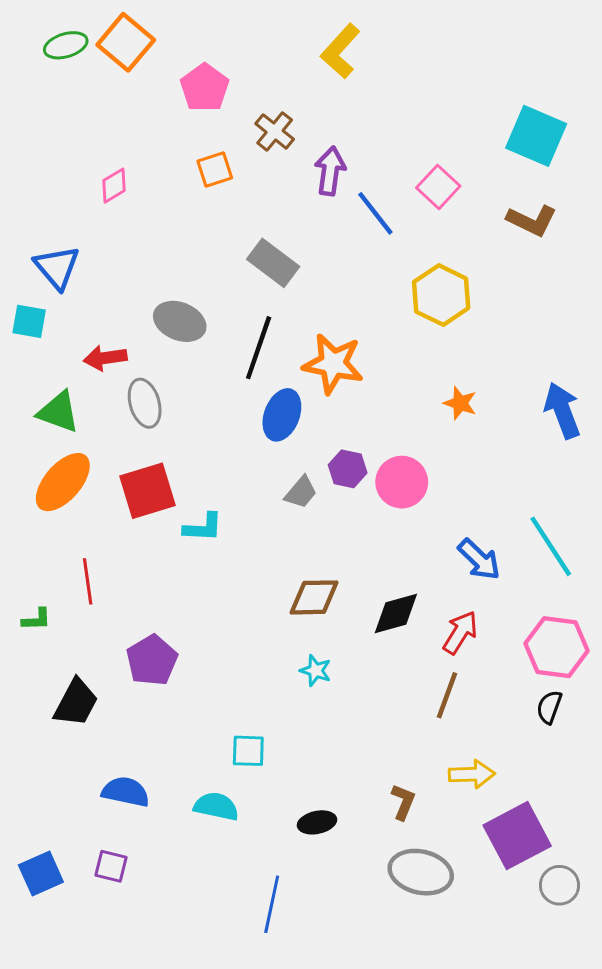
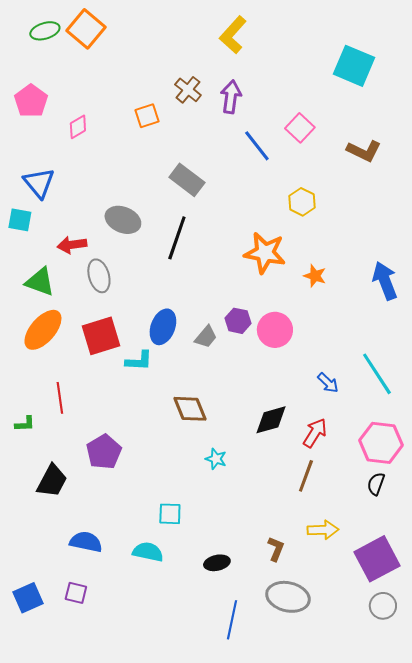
pink pentagon: (205, 88) -> (31, 101), moved
cyan square: (536, 136) -> (354, 66), moved
purple arrow: (330, 171) -> (231, 97), moved
yellow hexagon: (441, 295) -> (302, 202), size x0.7
orange star: (333, 364) -> (265, 253), moved
blue ellipse: (282, 415) -> (163, 327), moved
blue arrow: (479, 559) -> (328, 383), size x0.7
brown diamond: (314, 597) -> (190, 409), moved, turned 69
purple square: (517, 836) -> (377, 559), moved
blue line: (272, 904) -> (232, 620), moved

